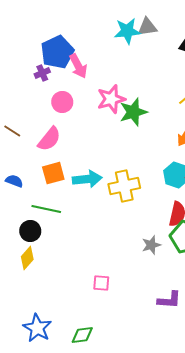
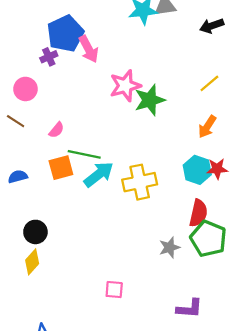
pink circle: (62, 102) -> (25, 89), moved
pink semicircle: (49, 139) -> (57, 130), size x0.6
cyan arrow: (87, 179) -> (99, 174), turned -32
blue semicircle: (14, 181) -> (18, 177), turned -36
green line: (46, 209) -> (84, 154), moved

